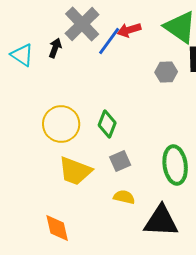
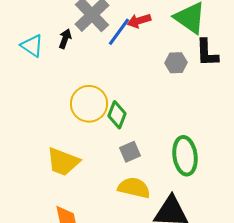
yellow circle: (61, 124) -> (89, 104), moved
yellow trapezoid: (75, 171) -> (63, 162), moved
yellow semicircle: (124, 197) -> (134, 188), size x1.5

